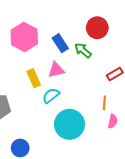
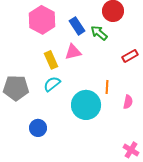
cyan semicircle: (51, 96) -> (52, 84), moved
orange line: (104, 103) -> (107, 87), moved

